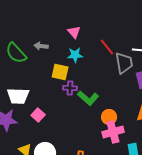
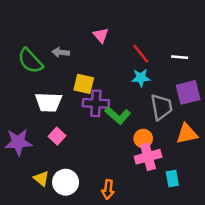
cyan star: (75, 55) -> (141, 78), moved
gray trapezoid: (124, 63) -> (161, 107), moved
purple cross: (70, 88) -> (96, 103), size x1.5
white trapezoid: (18, 96) -> (49, 102), moved

